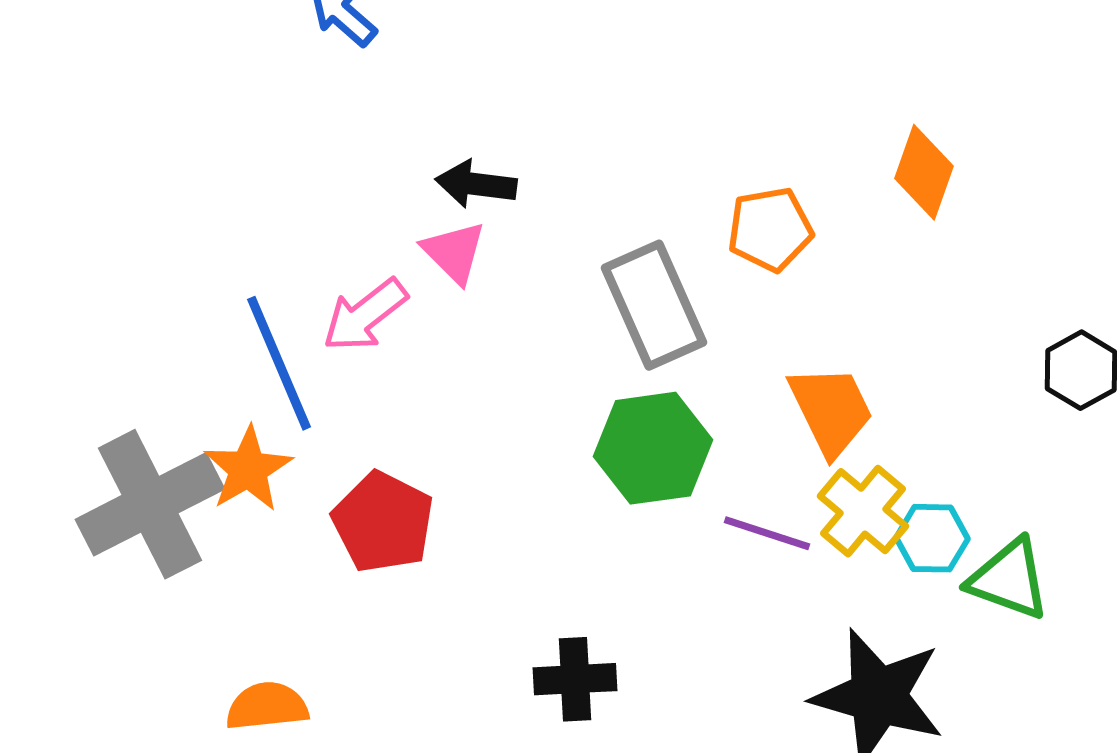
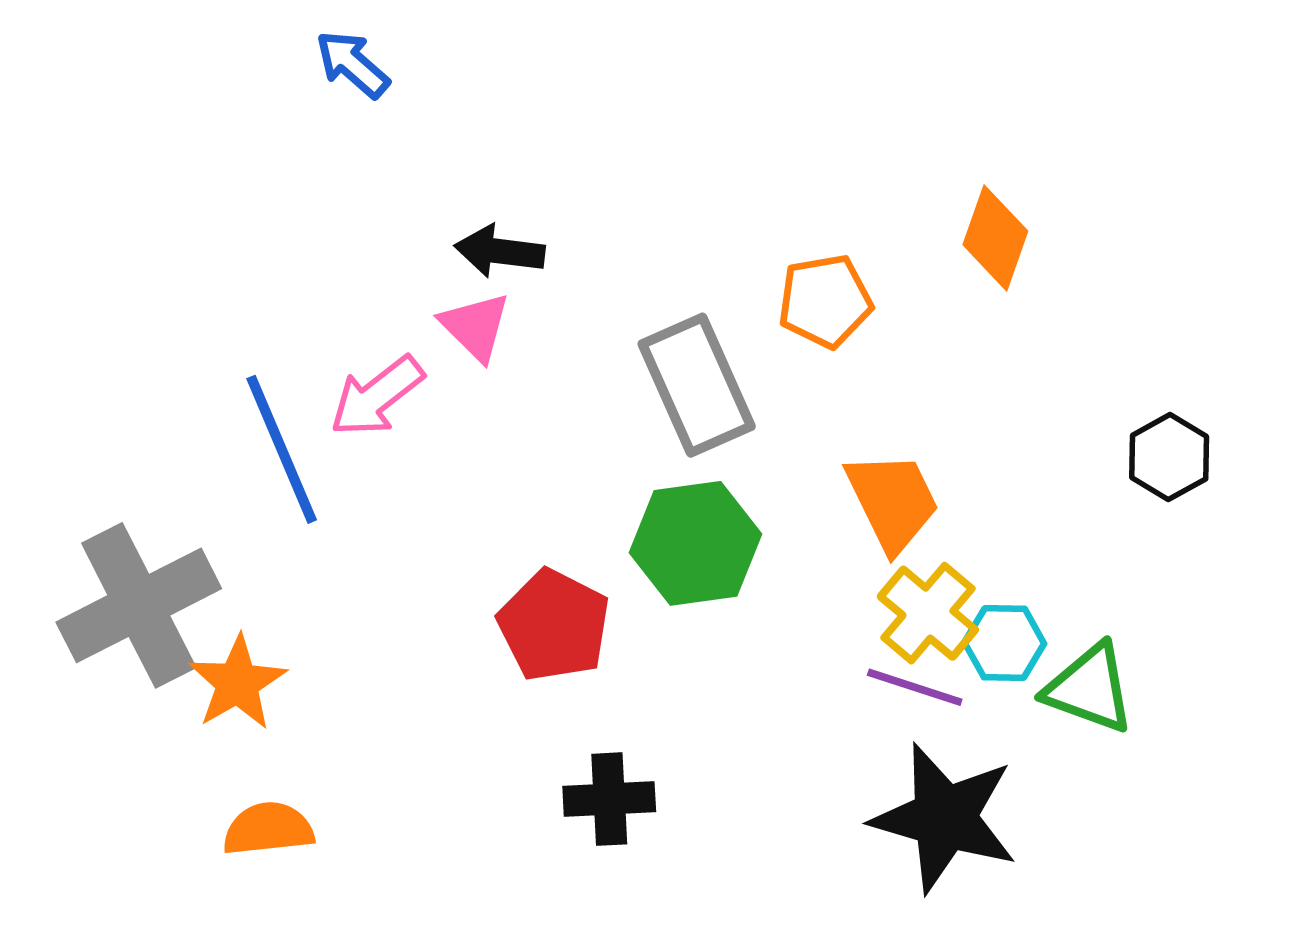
orange star: (248, 469) -> (237, 683), moved
red pentagon: (383, 522) -> (554, 625), moved
purple line: (767, 533) -> (915, 687), moved

